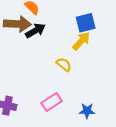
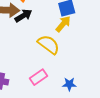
yellow semicircle: (64, 64) -> (49, 44), size x1.6

